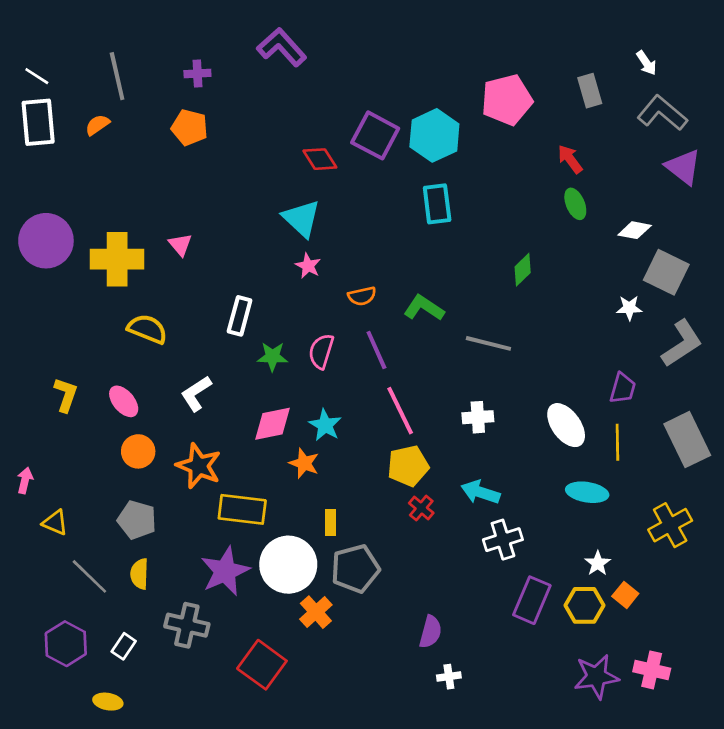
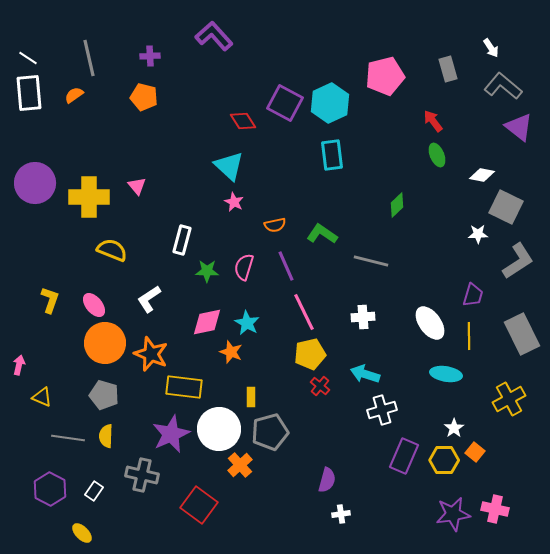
orange circle: (138, 451) -> (105, 343), size x1.6
gray line: (89, 576) -> (68, 438), turned -36
yellow ellipse: (108, 702) -> (82, 533), turned 35

